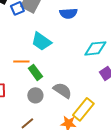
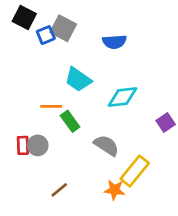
cyan diamond: (95, 48) -> (123, 97), moved
gray circle: (35, 95) -> (38, 145), moved

